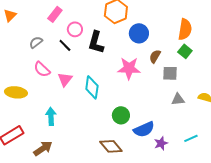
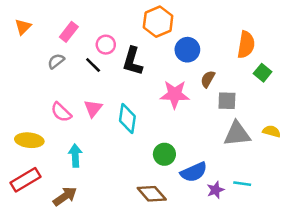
pink rectangle: (55, 14) -> (69, 32), moved
green square: (185, 51) -> (263, 73), moved
pink semicircle: (42, 69) -> (61, 112), moved
yellow ellipse: (16, 92) -> (29, 140), moved
gray triangle: (178, 99) -> (237, 134), size x1.6
cyan line: (191, 138) -> (242, 184), moved, turned 32

